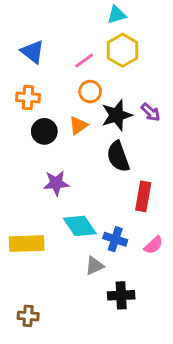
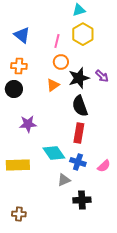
pink line: (84, 61) -> (57, 41), turned -40
black circle: (44, 131) -> (14, 89), moved
purple star: (56, 183) -> (28, 124), moved
red rectangle: (143, 196) -> (79, 133), moved

